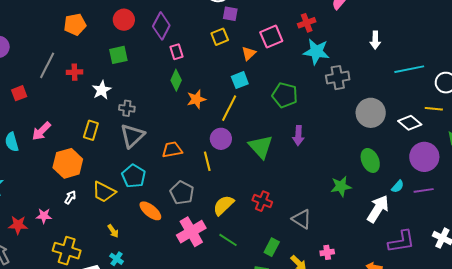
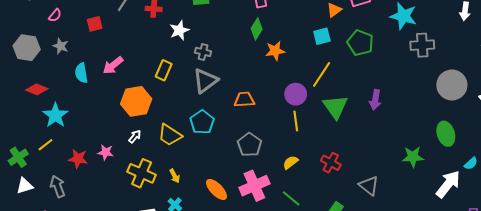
green pentagon: (285, 95) -> (360, 43), moved
yellow line: (229, 108) -> (322, 74), moved
yellow line: (207, 161) -> (296, 121), moved
yellow semicircle: (223, 205) -> (291, 162), size x0.7
orange ellipse: (150, 211) -> (216, 189), moved
yellow cross: (67, 251) -> (142, 173), moved

